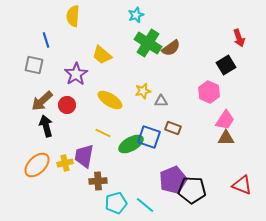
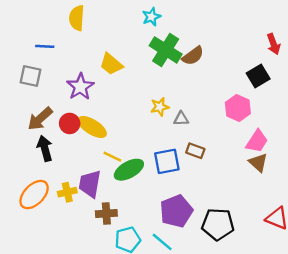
blue line: (46, 40) -> (45, 46), turned -70
yellow ellipse: (110, 100) -> (92, 127), moved
blue square: (149, 137) -> (167, 161), turned -30
brown triangle: (226, 138) -> (258, 163), turned 42
green ellipse: (131, 144) -> (129, 170), moved
purple pentagon: (173, 180) -> (176, 211), moved

